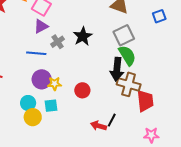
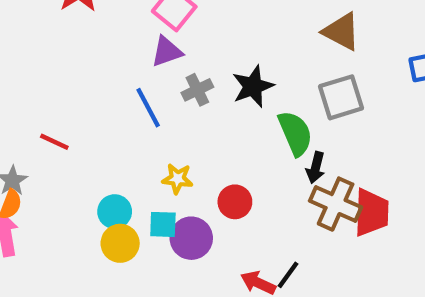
blue line: (36, 53) -> (148, 108), turned 48
green semicircle: (127, 55) -> (295, 133), moved
black arrow: (117, 69) -> (316, 168), size x0.6
purple circle: (42, 79) -> (191, 238), moved
red trapezoid: (145, 101) -> (371, 212), moved

